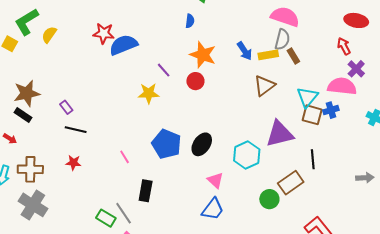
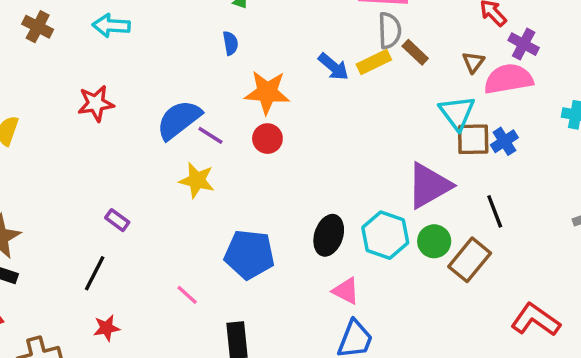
blue semicircle: (123, 45) -> (179, 120), moved
brown triangle: (264, 86) -> (473, 62), moved, size x0.6
yellow star: (149, 93) -> (197, 180), turned 30
purple rectangle: (66, 107) -> (117, 220), moved
blue cross: (331, 110) -> (504, 141), moved
black line: (76, 130) -> (95, 273), turned -60
black ellipse: (202, 144) -> (329, 235), moved
green circle: (269, 199) -> (434, 241), moved

